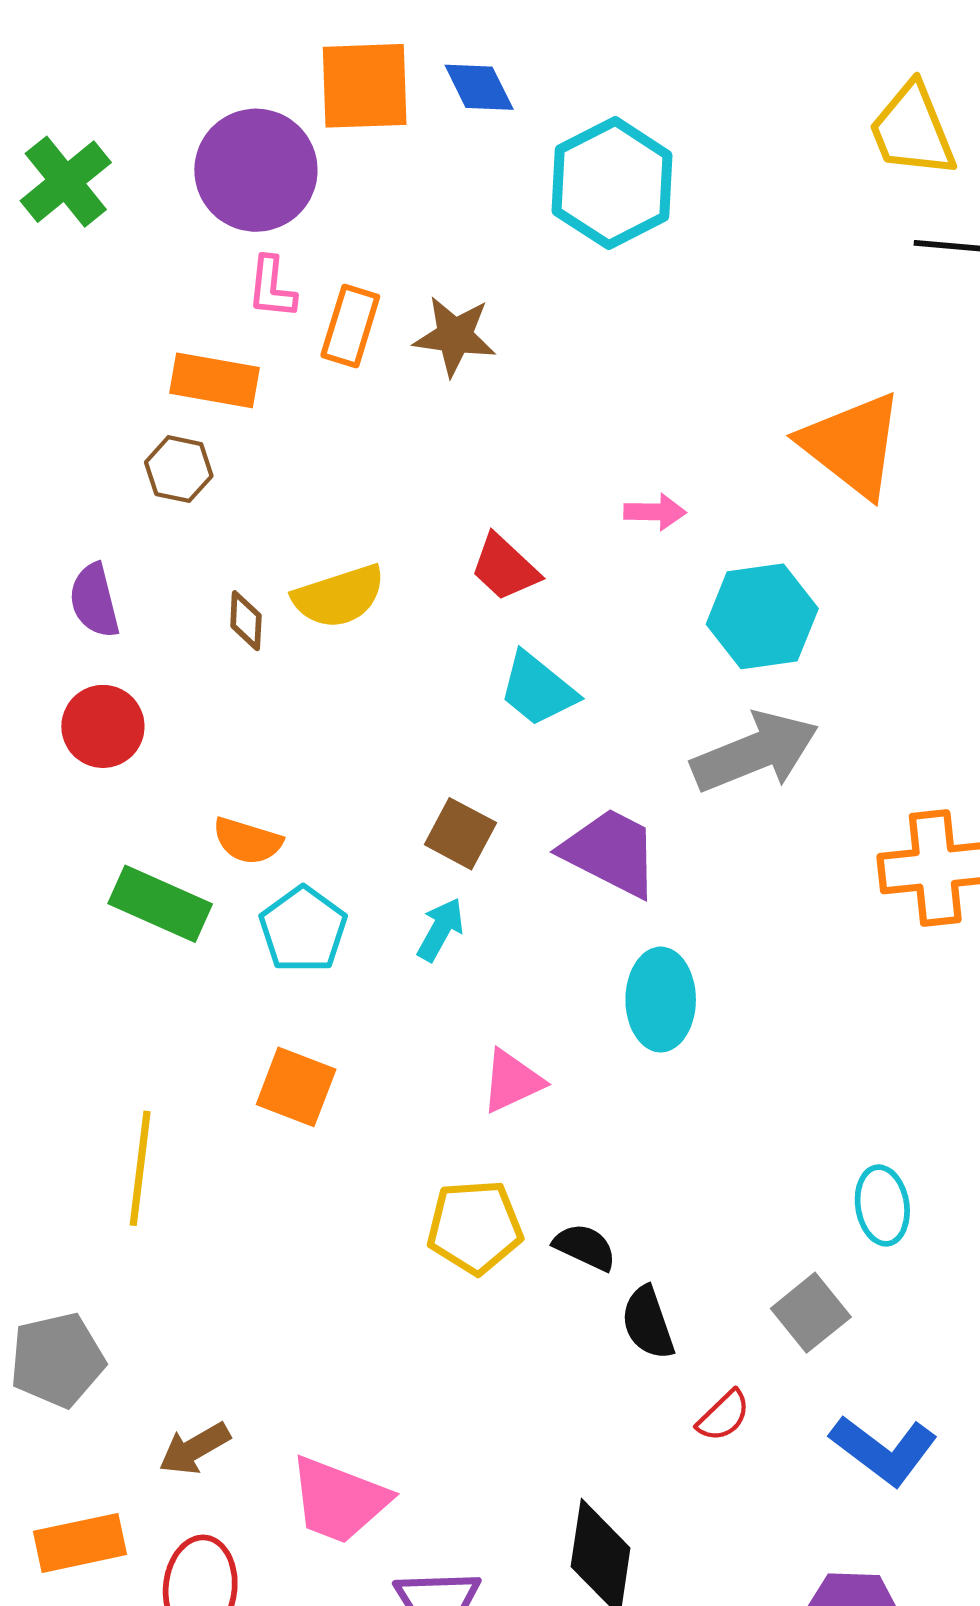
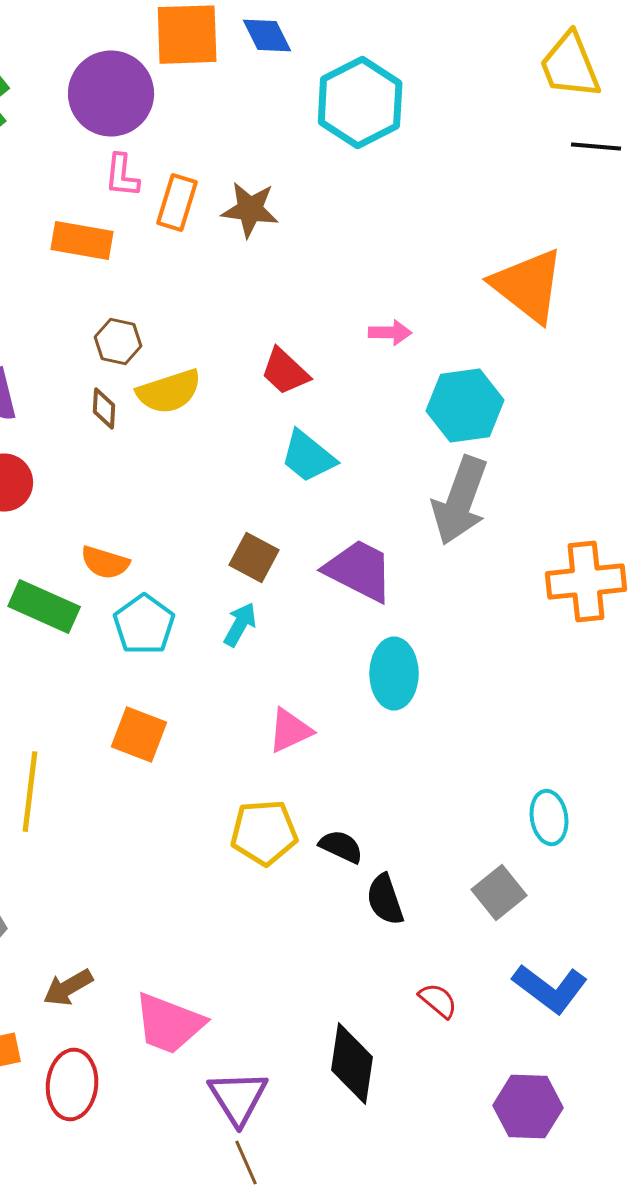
brown hexagon: (179, 469) -> (118, 342), moved
gray arrow: (755, 752) -> (460, 501), turned 132
red semicircle: (724, 1416) -> (438, 1001), moved, turned -96

